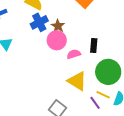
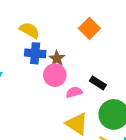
blue cross: (39, 22) -> (35, 53), turned 30
black rectangle: (94, 46) -> (98, 83), turned -64

